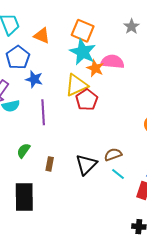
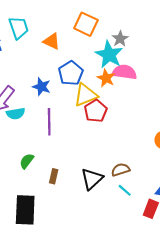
gray star: (132, 26) -> (120, 39), moved
orange square: (83, 31) -> (86, 24), moved
cyan star: (83, 52) -> (109, 55), moved
blue pentagon: (18, 57) -> (71, 73), moved

